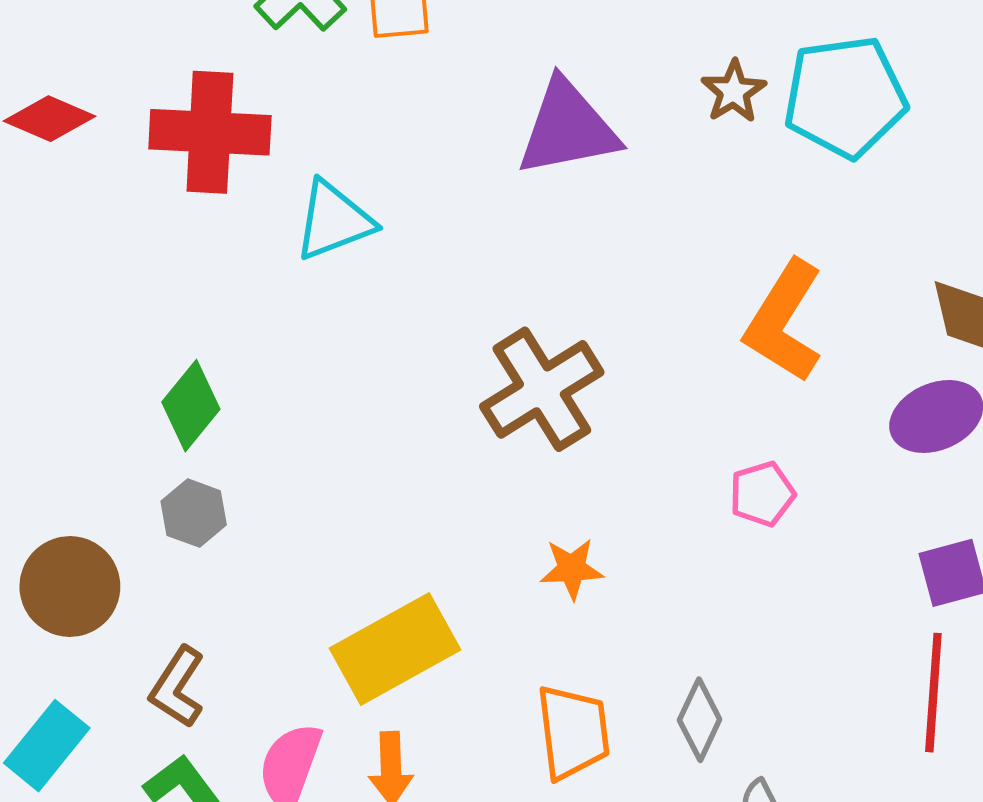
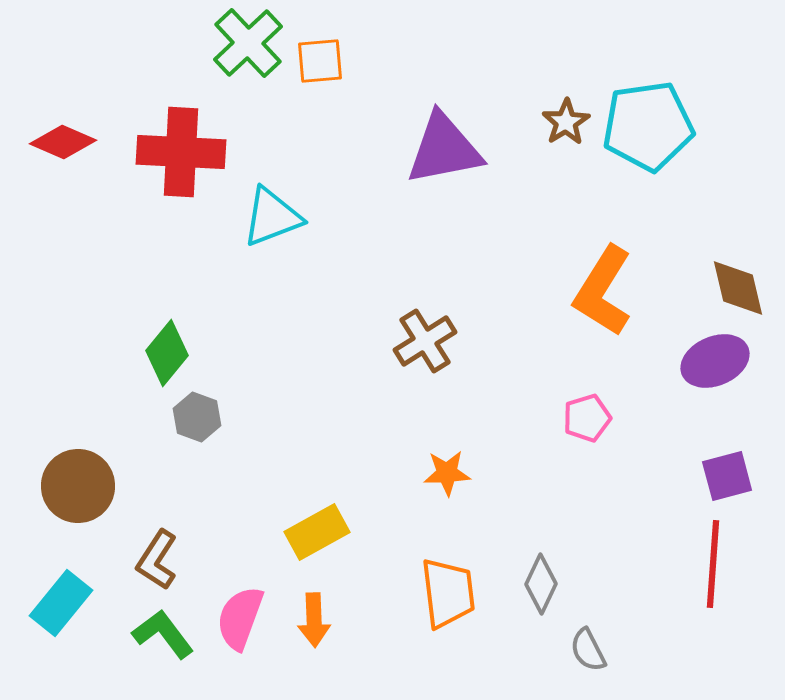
brown cross: (542, 389) -> (425, 341), size x0.7
gray hexagon: (194, 513) -> (197, 417), moved
yellow rectangle: (395, 649) -> (317, 532), size x0.7

